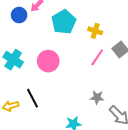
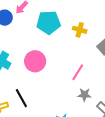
cyan pentagon: (64, 22) -> (49, 22), turned 30
pink line: (97, 57) -> (78, 72), moved

